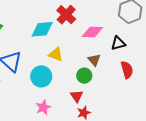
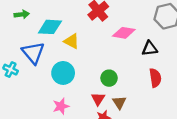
cyan diamond: (42, 29) -> (50, 27), moved
yellow triangle: (56, 54) -> (72, 41), moved
brown triangle: (94, 60) -> (119, 102), moved

